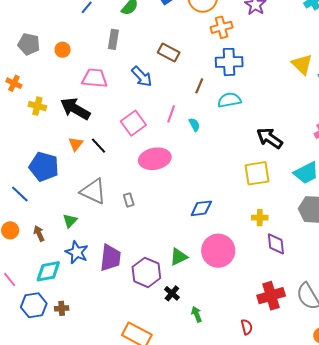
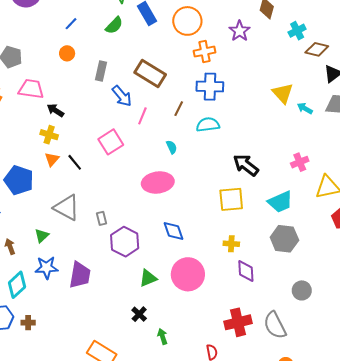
gray rectangle: (113, 39) -> (101, 71), moved
orange circle: (63, 50) -> (67, 53), moved
brown rectangle: (169, 52) -> (150, 74), size x1.4
pink trapezoid: (95, 78) -> (31, 89), moved
yellow cross: (37, 106) -> (49, 135), moved
black arrow: (75, 109) -> (55, 110), moved, size x0.6
pink line: (171, 114) -> (142, 116), moved
pink ellipse: (155, 159) -> (158, 182), moved
blue diamond: (201, 208) -> (173, 231), turned 75
blue star: (77, 252) -> (47, 268), turned -30
cyan diamond: (48, 271) -> (17, 285), turned -36
purple hexagon: (146, 272) -> (125, 242), moved

